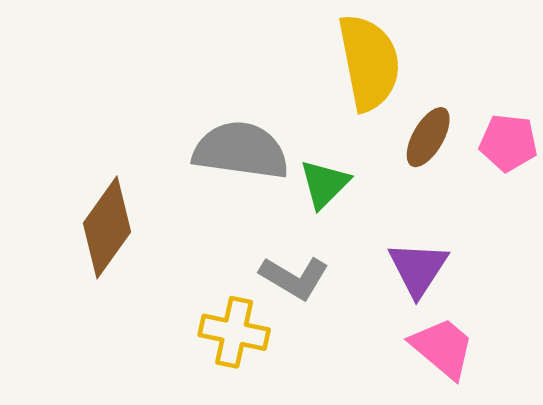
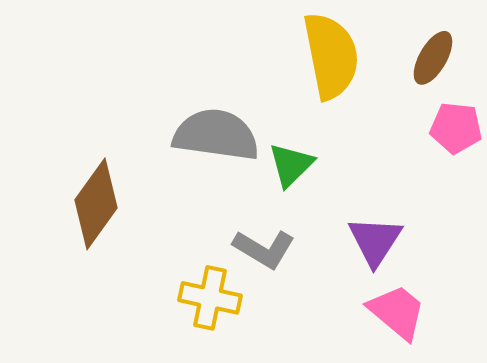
brown ellipse: (428, 137) -> (433, 58), moved

